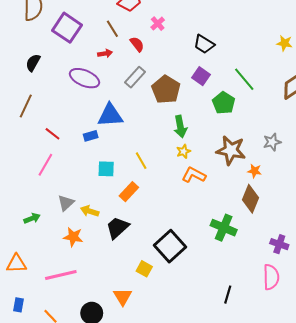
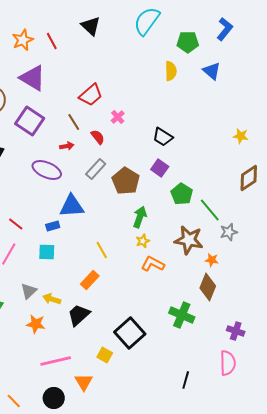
green line: (244, 79) -> (210, 210), moved
green arrow: (180, 127) -> (140, 217), turned -150
cyan square: (106, 169) -> (47, 252), moved
pink line: (61, 275) -> (56, 361), moved

